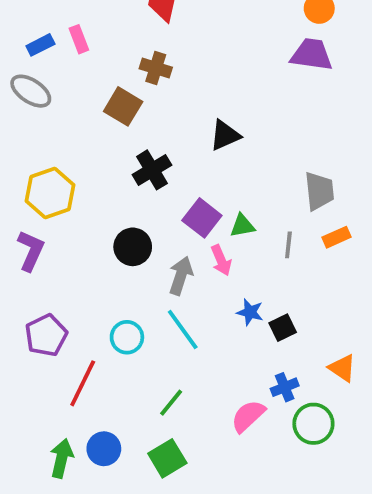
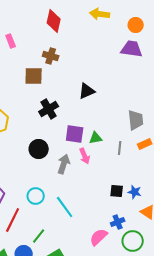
brown square: (123, 106) -> (34, 76), turned -30
purple square: (202, 218) -> (75, 134), turned -30
blue star: (250, 312) -> (135, 192), moved
black square: (283, 328) -> (117, 191), turned 32
cyan line: (183, 330) -> (65, 207), moved
green line: (171, 403) -> (39, 236), moved

